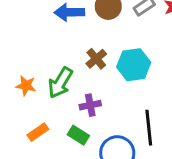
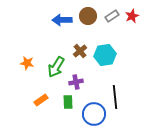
orange star: (26, 86) -> (27, 63), moved
green rectangle: (78, 135) -> (68, 102), turned 56

